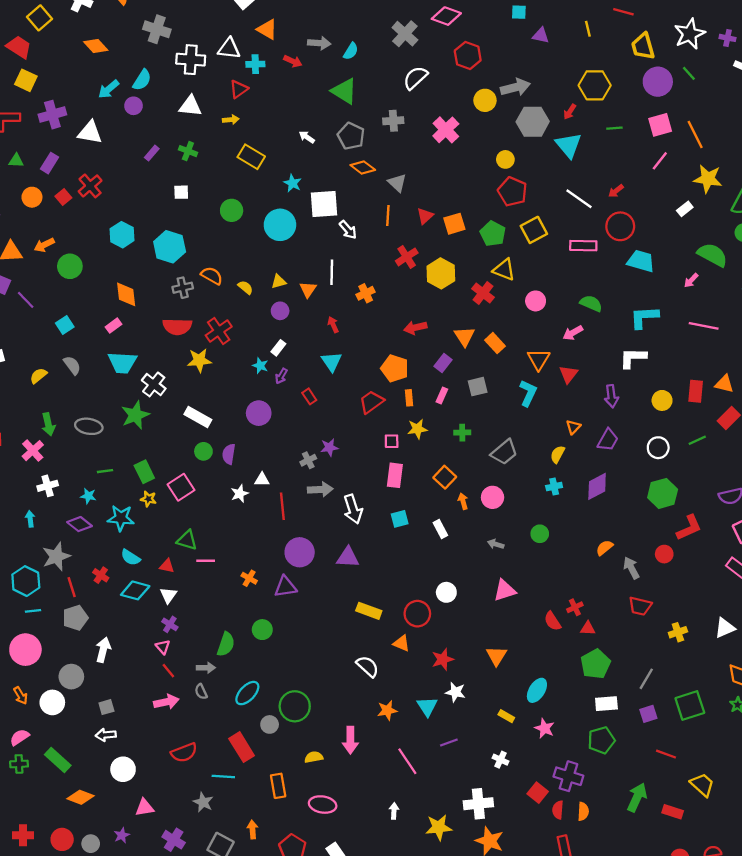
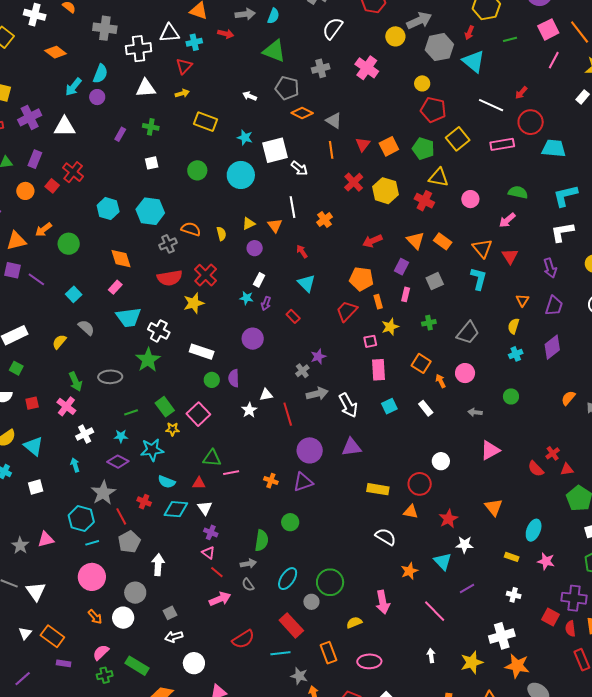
yellow semicircle: (245, 287) -> (221, 234), turned 48
gray star: (203, 802) -> (299, 676), moved

